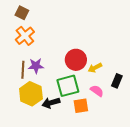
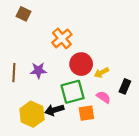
orange cross: (25, 36) -> (62, 38), moved
brown line: (23, 70) -> (14, 73), moved
yellow hexagon: (31, 94) -> (32, 114), moved

